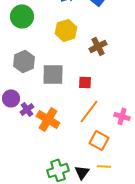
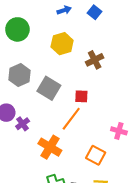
gray square: (53, 74) -> (49, 88), turned 30
orange line: (89, 111) -> (71, 119), moved
orange cross: (48, 119) -> (50, 147), moved

